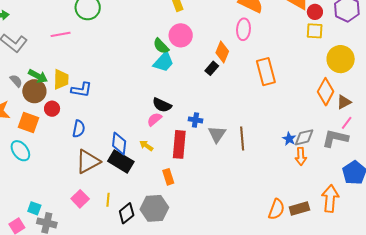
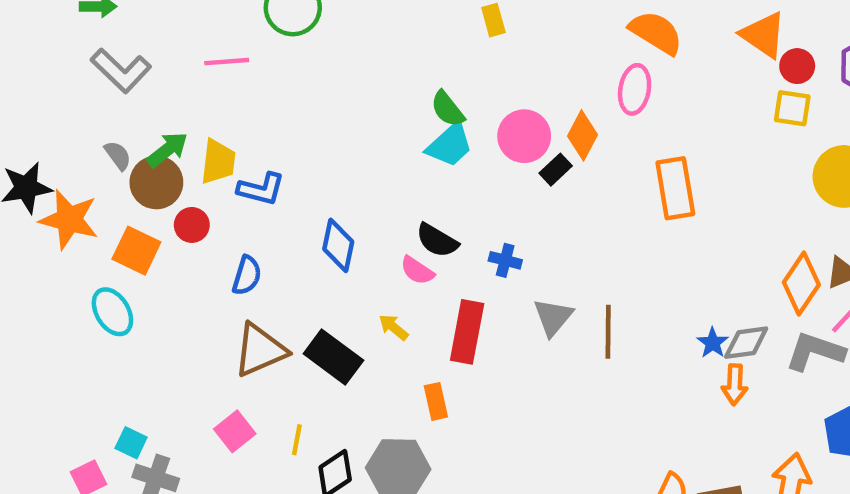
pink circle: (181, 35) -> (524, 136), moved
green arrow: (38, 76) -> (167, 150), turned -72
orange diamond: (326, 92) -> (801, 283), moved
pink semicircle: (154, 119) -> (417, 270), turned -112
blue cross: (195, 120) -> (505, 260), moved
blue diamond: (119, 143) -> (338, 245), moved

